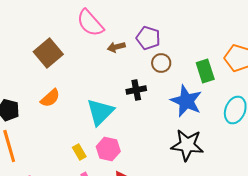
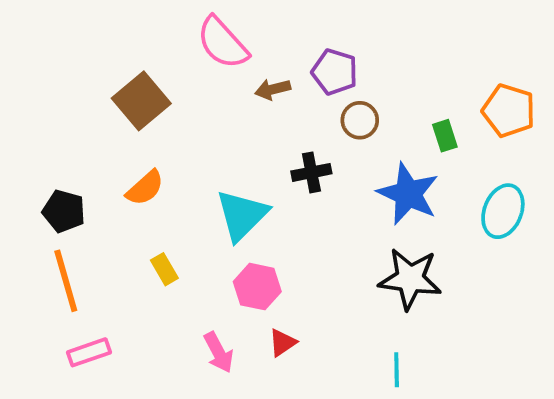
green rectangle: (205, 71) -> (445, 136), size x0.7
yellow rectangle: (79, 152) -> (164, 269), moved

